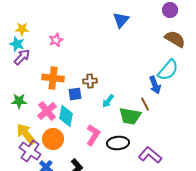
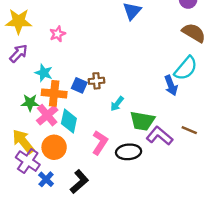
yellow star: (22, 29) -> (19, 21), size x1.6
cyan star: (17, 44) -> (44, 73), moved
orange cross: (53, 78) -> (54, 93), moved
blue square: (75, 94) -> (79, 85), moved, turned 32
green star: (19, 101) -> (30, 103), moved
brown line: (145, 104) -> (189, 130), moved, turned -40
purple L-shape: (150, 155) -> (159, 136), moved

